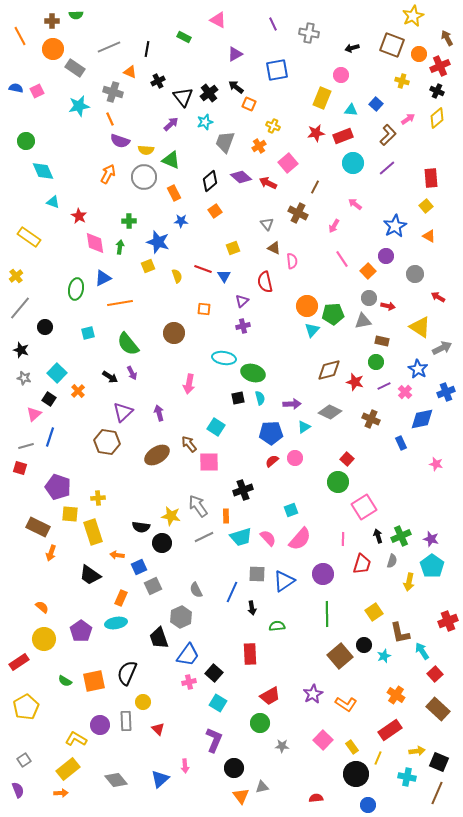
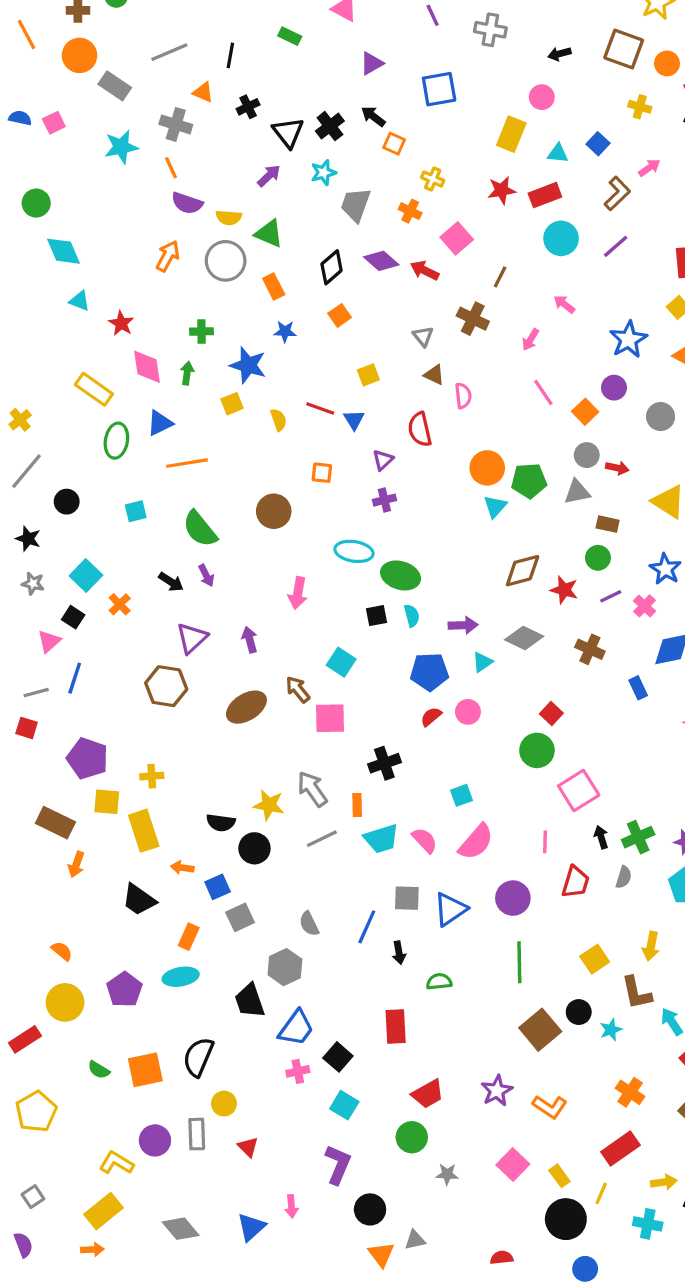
orange cross: (259, 146) -> (410, 211), turned -32
yellow rectangle: (29, 237) -> (94, 389), moved
yellow arrow: (409, 582) -> (651, 946), moved

